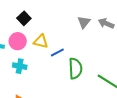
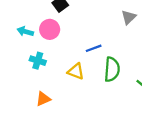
yellow triangle: (41, 41) -> (76, 71), moved
cyan cross: (20, 66) -> (38, 61), moved

